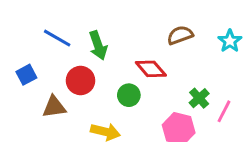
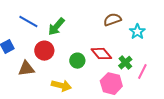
cyan star: (230, 41) -> (137, 32), moved
green arrow: (98, 45) -> (56, 27), turned 60
red diamond: (151, 69) -> (101, 54), moved

